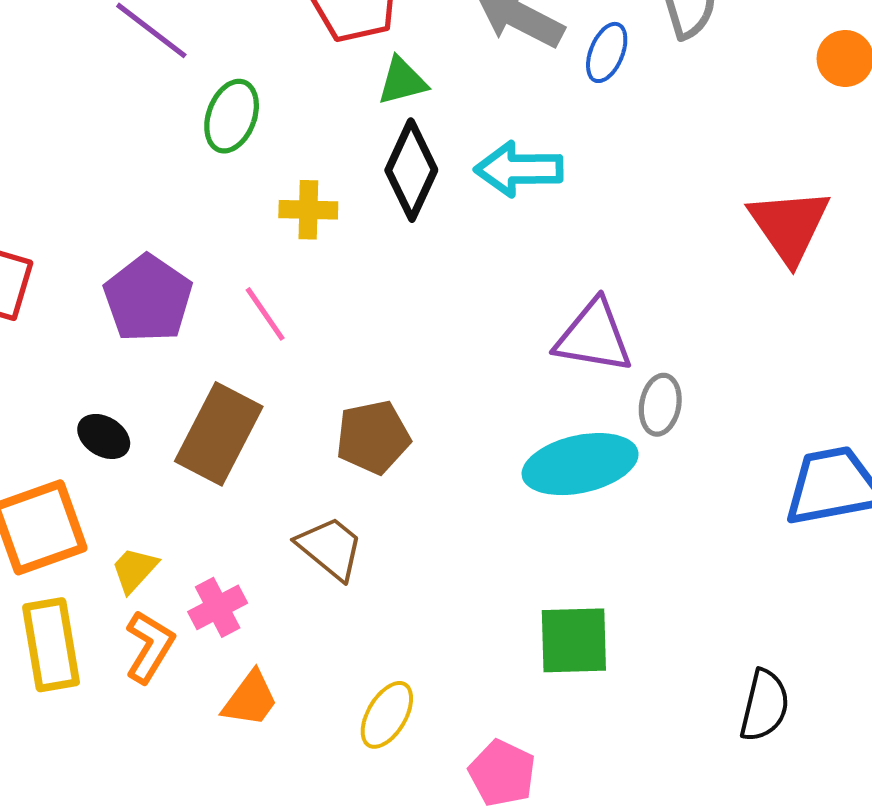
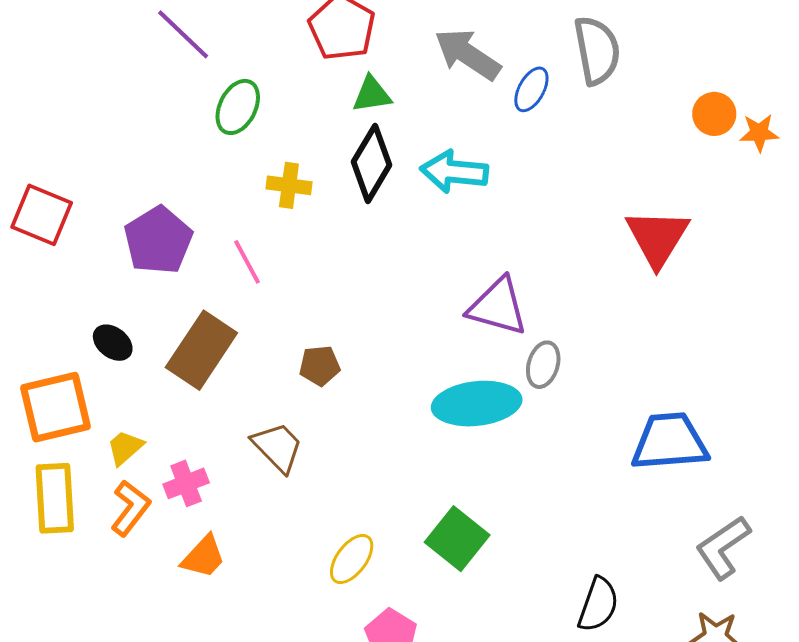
brown pentagon: (373, 437) -> (320, 366), size x0.7
green square: (574, 640) -> (457, 539), turned 34
yellow ellipse: (387, 715) -> (352, 559), moved

